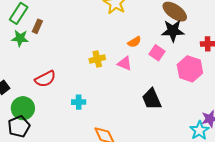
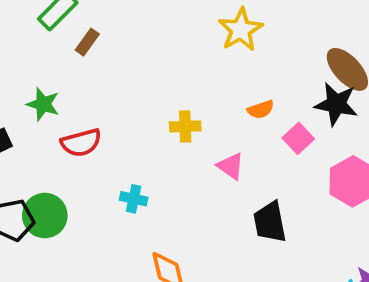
green star: (20, 38) -> (43, 104), moved
pink triangle: (125, 63) -> (231, 166), moved
green circle: (23, 108) -> (45, 216), moved

